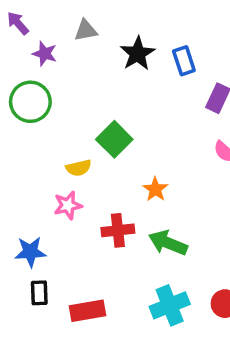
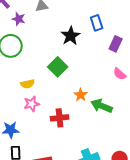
black star: (138, 54) -> (71, 36), moved
yellow semicircle: (79, 168) -> (28, 84), moved
green arrow: (168, 243) -> (102, 106), moved

